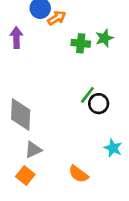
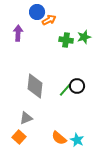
green line: (87, 95) -> (65, 90), moved
gray diamond: (21, 114) -> (35, 86), moved
cyan star: (113, 148) -> (77, 140), moved

